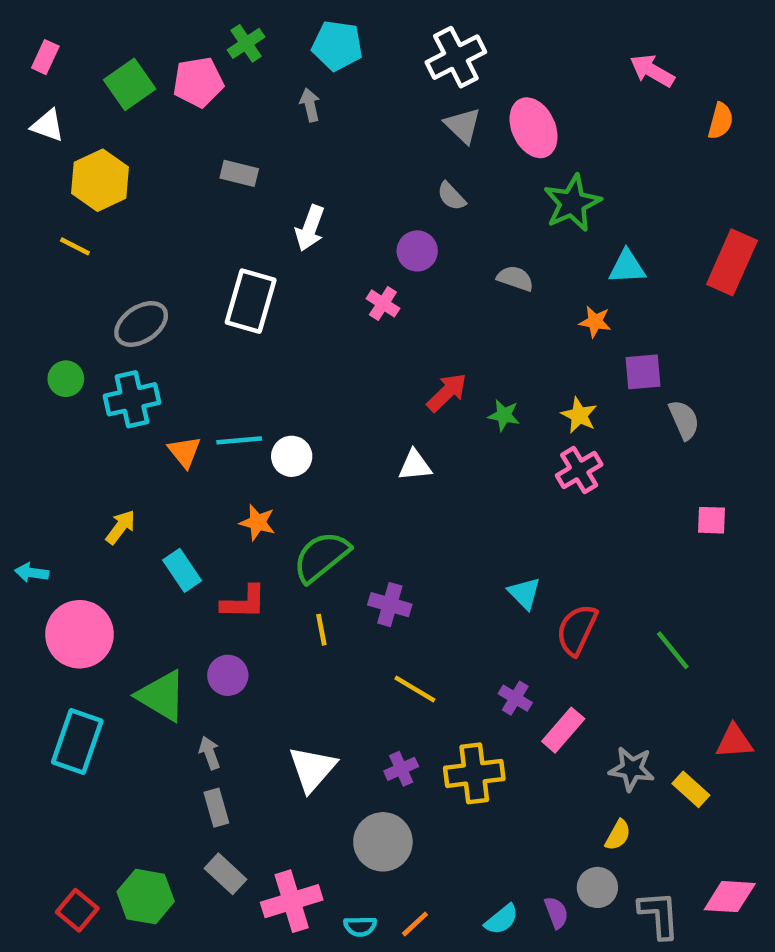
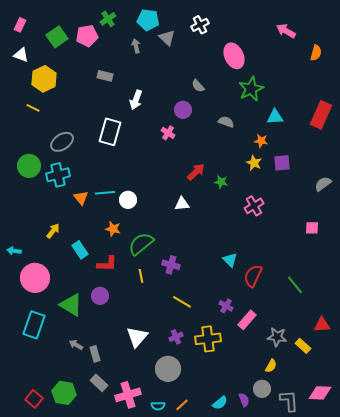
white cross: (456, 57) -> (200, 25), size x0.7
gray triangle: (463, 125) -> (167, 38), moved
green circle: (66, 379) -> (29, 166), size x1.5
yellow star: (579, 415) -> (254, 163), moved
gray semicircle: (684, 420) -> (323, 184), moved, turned -102
gray arrow: (210, 753) -> (76, 345), moved, turned -40

